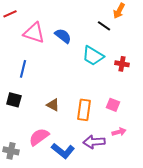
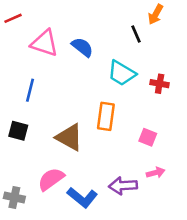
black line: (104, 26) -> (136, 34), turned 32
brown triangle: (53, 105) -> (69, 137), size x1.6
orange rectangle: (84, 110) -> (106, 116), moved

